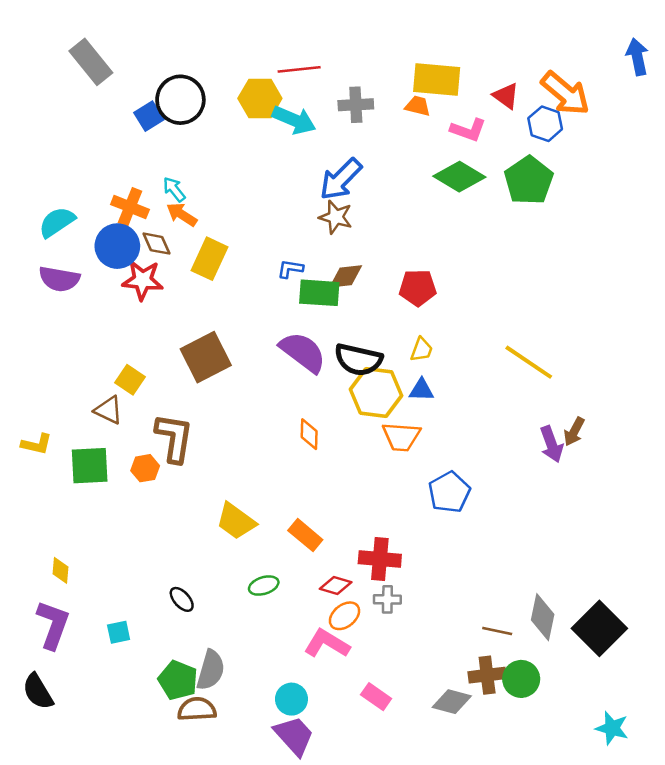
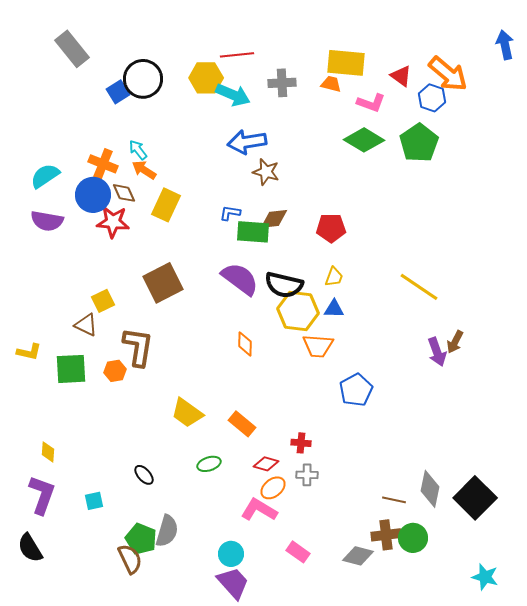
blue arrow: (341, 179) -> (247, 142), moved, turned 36
yellow square: (130, 380) -> (103, 301), turned 30
red cross: (380, 559) -> (301, 443), size x0.6
brown semicircle: (197, 709) -> (130, 559), moved, turned 68

